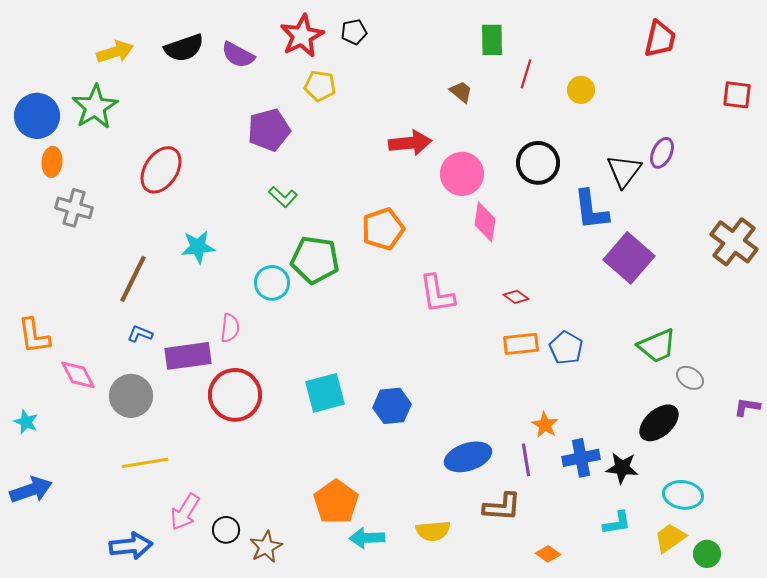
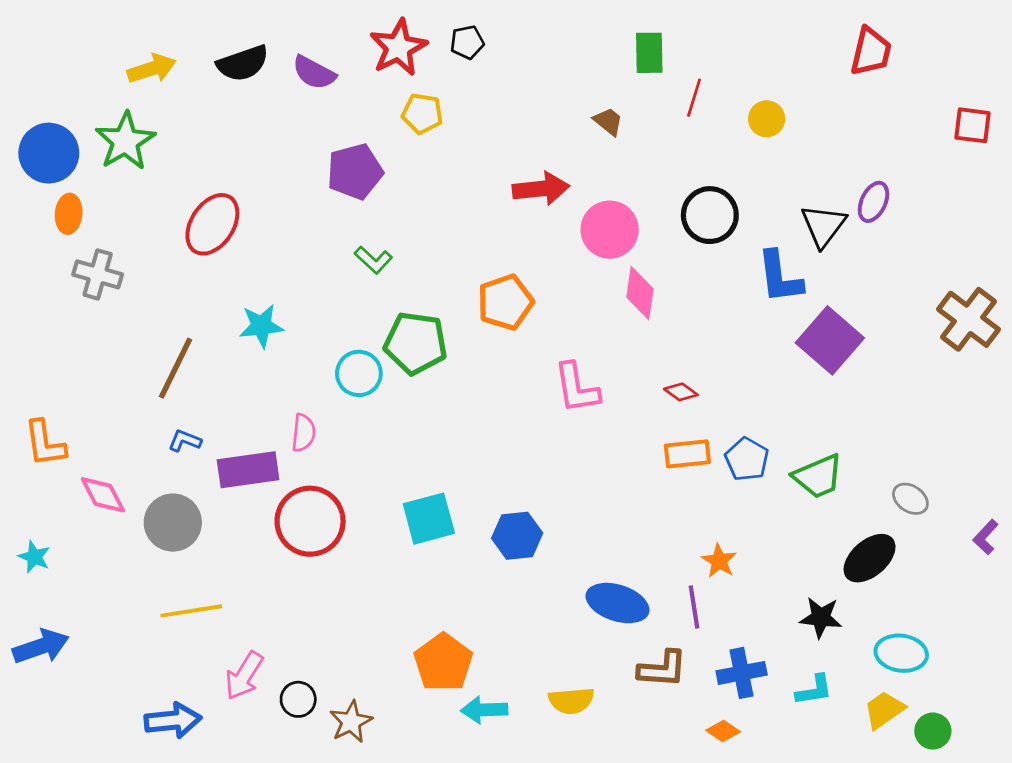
green trapezoid: (657, 346) -> (818, 476), moved
purple L-shape: (747, 407) -> (986, 537), turned -56
blue ellipse: (468, 457) -> (617, 603), turned 36
blue cross: (581, 458) -> (742, 673), moved

